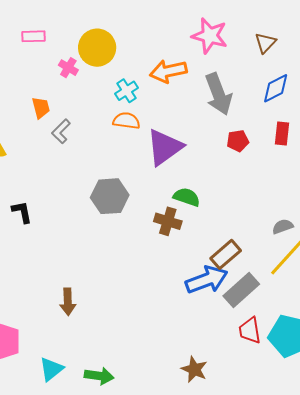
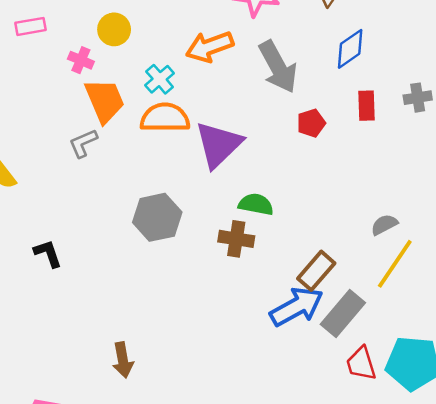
yellow circle: (97, 48) -> (114, 29), size x0.7
orange trapezoid: (41, 108) -> (105, 101), moved, size x1.6
orange semicircle: (126, 121) -> (165, 118), size x1.4
gray L-shape: (61, 131) -> (83, 143), turned 30

